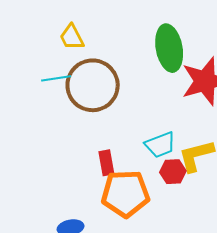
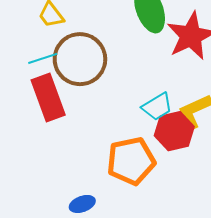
red rectangle: (106, 163) -> (48, 98), moved, size x1.8
red hexagon: (173, 172) -> (174, 131), size x1.5

